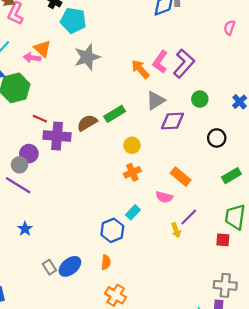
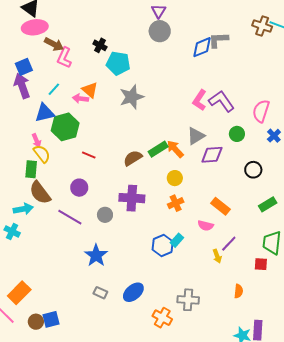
pink semicircle: (229, 28) -> (261, 111), moved, size x1.6
purple L-shape: (184, 63) -> (221, 101), turned -76
orange arrow: (140, 69) -> (175, 149), moved
purple cross: (57, 136) -> (132, 198), moved
gray circle: (20, 165) -> (105, 215), moved
blue star: (25, 229) -> (96, 255), moved, size x1.6
blue hexagon: (112, 230) -> (163, 246), moved
orange semicircle: (106, 262) -> (239, 291), moved
blue ellipse: (70, 266) -> (133, 292), moved
gray rectangle: (49, 267) -> (100, 293), turned -32
gray cross: (225, 285) -> (188, 300), moved

